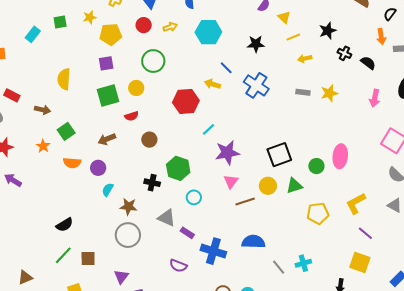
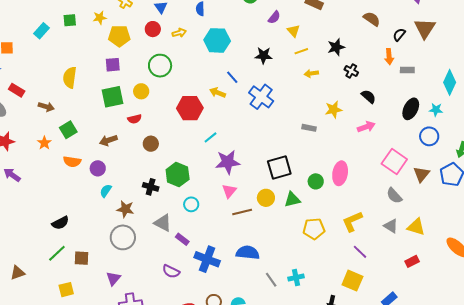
black semicircle: (368, 63) -> (369, 96), moved
gray rectangle: (303, 92) -> (309, 128), moved
pink arrow: (375, 98) -> (366, 127), moved, turned -126

